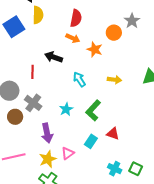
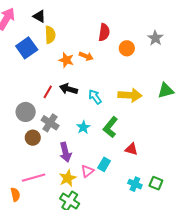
red semicircle: (76, 18) -> (104, 32), moved
gray star: (132, 21) -> (155, 38), moved
orange star: (95, 49) -> (66, 60), moved
black arrow: (54, 57) -> (69, 89), moved
red line: (32, 72) -> (48, 92), turned 32
yellow arrow: (114, 80) -> (130, 95), size x1.6
cyan rectangle: (91, 141) -> (104, 164), moved

